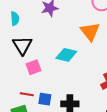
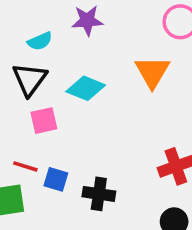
cyan semicircle: (15, 18) -> (40, 41), moved, turned 64
cyan diamond: (66, 55) -> (86, 88), moved

